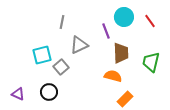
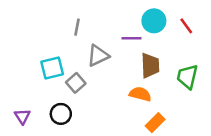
purple line: (106, 31) -> (132, 38), turned -70
purple triangle: (18, 94) -> (22, 116), turned 32

